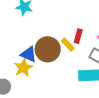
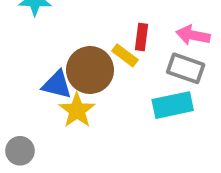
yellow star: (23, 68) -> (77, 110), moved

